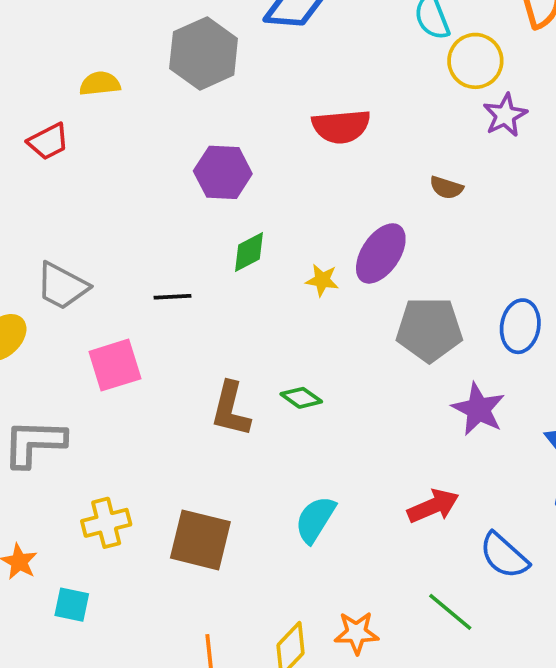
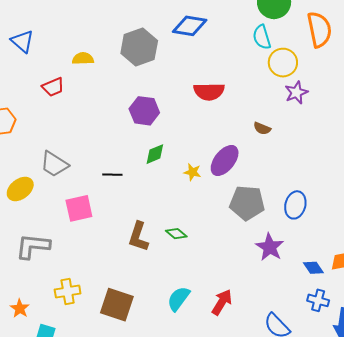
red arrow: (433, 506) -> (222, 302), moved, turned -40

